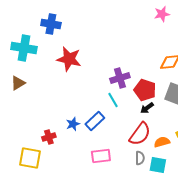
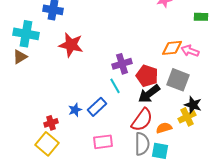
brown triangle: (18, 83) -> (20, 57), moved
black arrow: (147, 108) -> (149, 94), size x1.6
yellow square: (30, 158) -> (47, 144), moved, turned 30
gray semicircle: (140, 158) -> (142, 144), size x1.6

